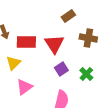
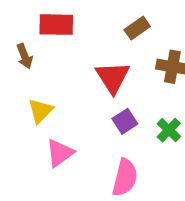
red rectangle: (26, 42) -> (56, 25), moved

